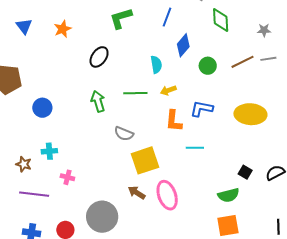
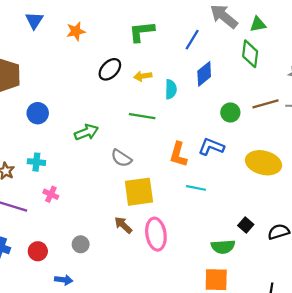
green circle: (208, 66) -> (230, 112), moved
yellow arrow: (168, 90) -> (143, 76), moved
green arrow: (98, 101) -> (86, 132), moved, turned 75
gray circle: (102, 217) -> (81, 244), size x0.5

